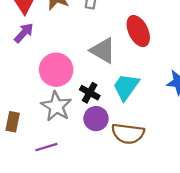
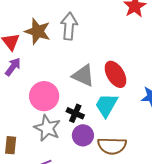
red ellipse: (138, 31) -> (115, 74), moved

